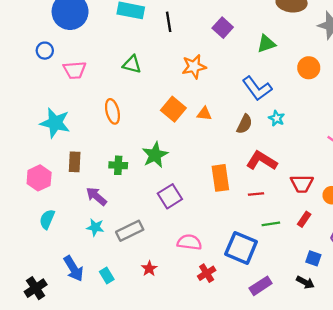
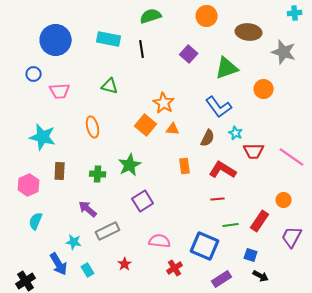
green triangle: (266, 44) -> (227, 68), size x1.4
orange star: (194, 67) -> (164, 103), moved, turned -30
orange rectangle: (220, 178) -> (185, 166), moved, size x0.7
red trapezoid: (302, 184) -> (254, 151), moved
purple arrow: (96, 196) -> (88, 209), moved
red rectangle: (304, 219) -> (260, 221), size x1.5
cyan star: (95, 227) -> (74, 242), moved
blue square: (313, 258) -> (251, 255), moved

